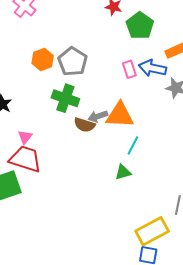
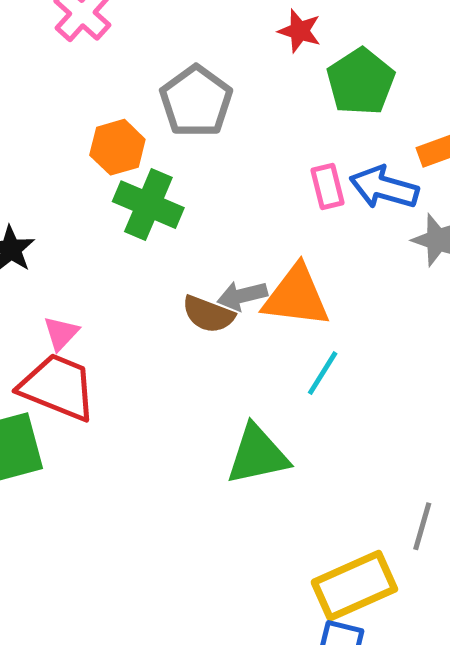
gray pentagon: (73, 61) -> (196, 101), moved
green cross: (65, 98) -> (148, 205), moved
green triangle: (123, 172) -> (257, 455), moved, size x1.6

